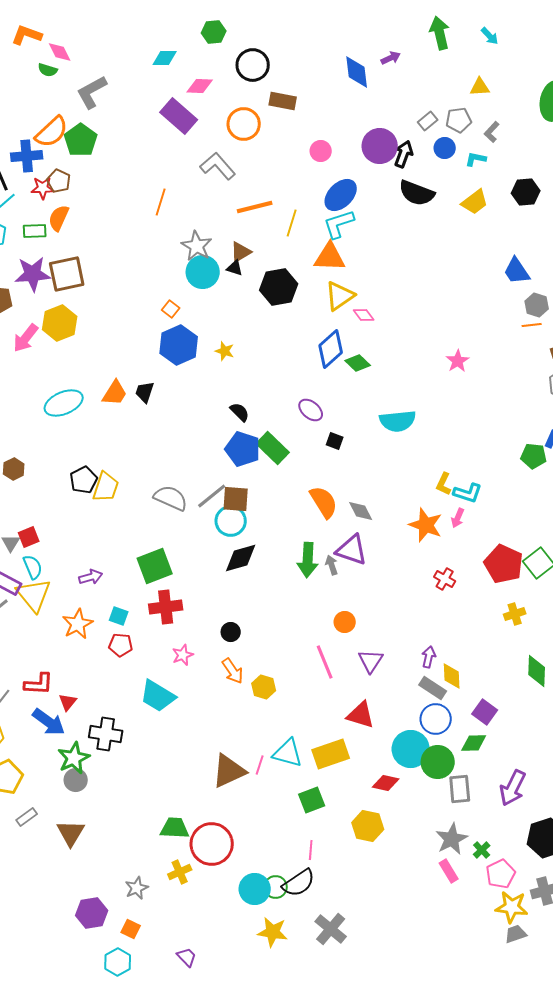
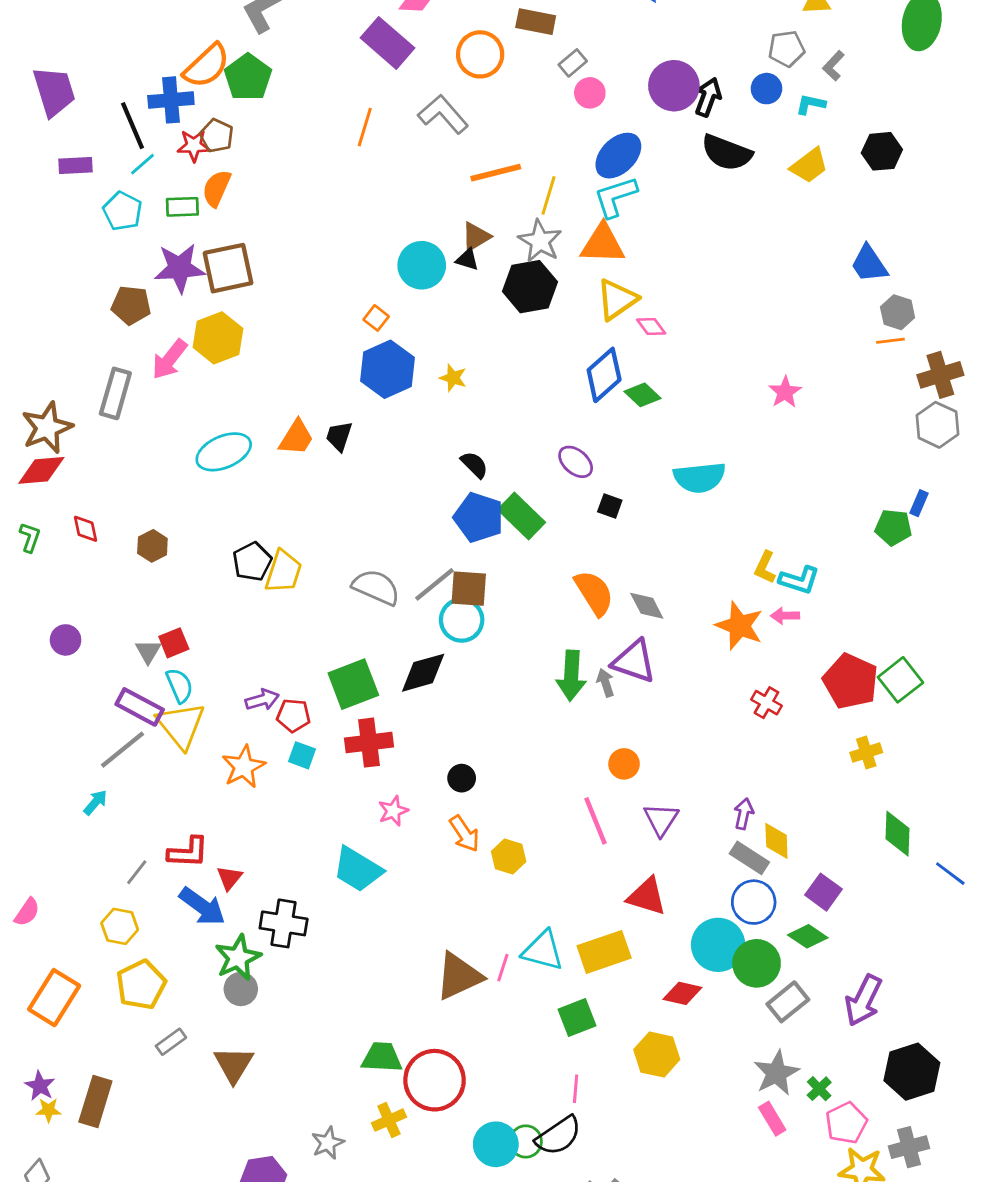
gray rectangle: (428, 121) -> (573, 63), moved
orange line: (161, 202) -> (365, 127), moved
gray star: (197, 246) -> (540, 241), moved
pink arrow: (458, 518) -> (785, 616), turned 66
black diamond: (241, 558) -> (423, 673), moved
red pentagon: (121, 645) -> (293, 715), moved
green diamond: (474, 743) -> (808, 936), turned 36
gray rectangle: (460, 789) -> (788, 1002), turned 56

